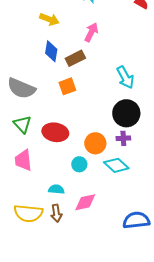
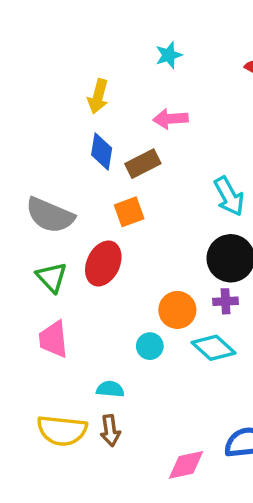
yellow arrow: (49, 19) -> (98, 96), turned 84
pink arrow: (91, 32) -> (170, 119), turned -120
red ellipse: (55, 132) -> (103, 263), moved, turned -75
pink diamond: (85, 202) -> (186, 465), moved

